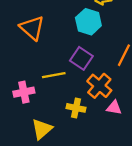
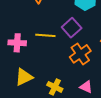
yellow cross: (76, 108) -> (55, 87), moved
pink triangle: (114, 108) -> (86, 87), moved

